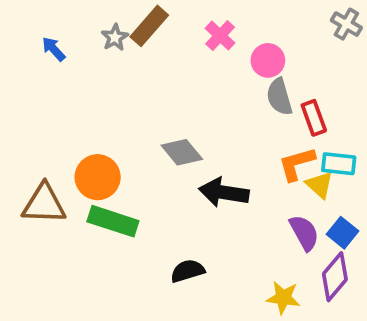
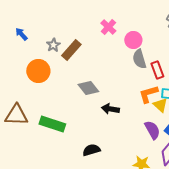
brown rectangle: (149, 26) -> (71, 50), moved
gray star: (115, 37) -> (53, 45), moved
orange circle: (98, 177) -> (38, 71), moved
black arrow: (224, 192) -> (110, 109), size x0.7

